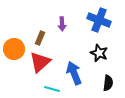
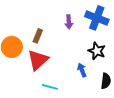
purple arrow: (62, 24) -> (69, 22), moved
blue arrow: (74, 73) -> (82, 70), moved, size x0.6

